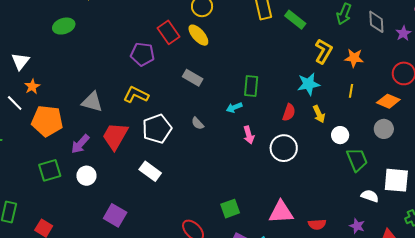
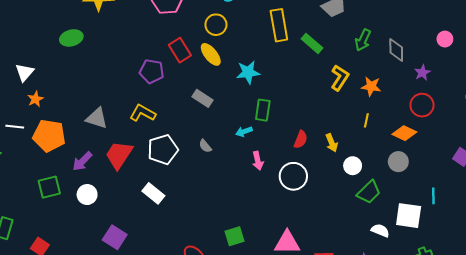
purple star: (403, 33) -> (422, 73), moved
cyan star: (309, 84) -> (248, 72), moved
white line: (15, 103) -> (15, 127), moved, turned -42
green trapezoid: (357, 160) -> (369, 192), turned 65

